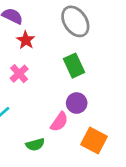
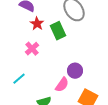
green rectangle: (74, 66) -> (58, 31), moved

